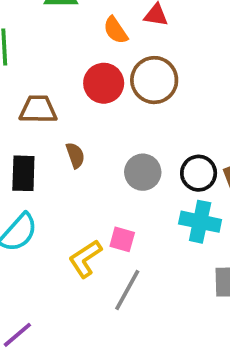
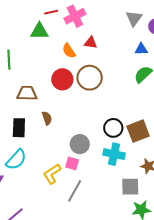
gray circle: (143, 172) -> (80, 144), moved

